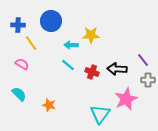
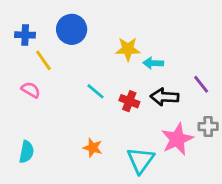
cyan arrow: (71, 45) -> (153, 63), moved
gray cross: (148, 80) -> (208, 126), moved
cyan semicircle: (19, 94) -> (27, 152), moved, turned 56
orange star: (49, 105) -> (93, 148), moved

